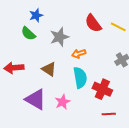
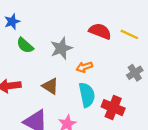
blue star: (36, 15) -> (12, 22), moved
red semicircle: (93, 23) -> (100, 31), turned 150

